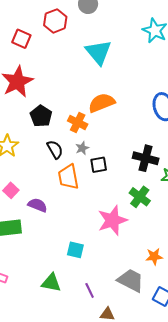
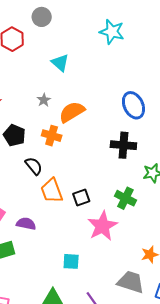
cyan triangle: (98, 52) -> (60, 63), size x0.7
gray star: (82, 148) -> (44, 100), moved
black cross: (146, 158) -> (123, 145), moved
black square: (99, 165) -> (81, 197), moved

